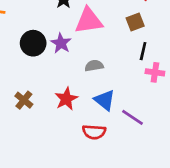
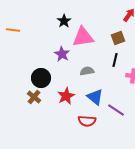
black circle: (33, 43) -> (41, 78), moved
black line: (143, 51) -> (115, 60), moved

